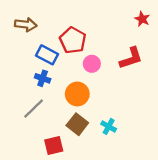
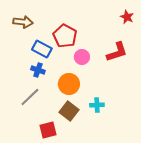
cyan cross: (109, 126) -> (97, 105), moved, turned -32

